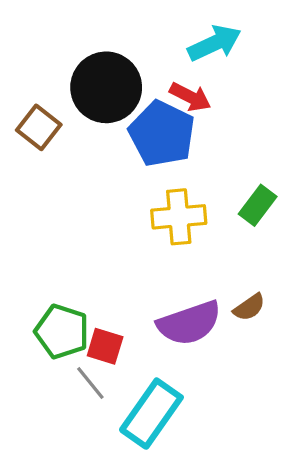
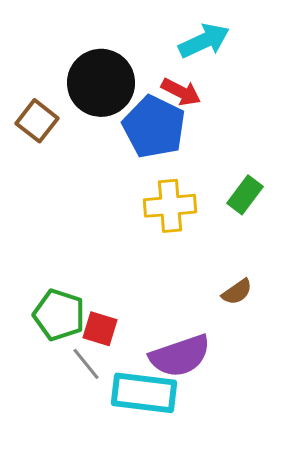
purple semicircle: (189, 323) -> (180, 356), moved
cyan rectangle: (151, 414) -> (144, 393), turned 62

